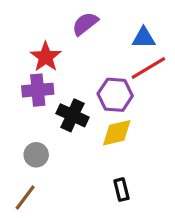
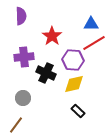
purple semicircle: (85, 24) -> (21, 16), moved, turned 126
red star: (46, 57) -> (52, 36), moved
black rectangle: (121, 190) -> (78, 111), moved, turned -32

